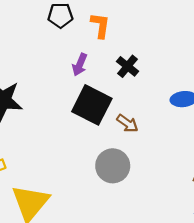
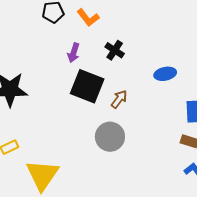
orange L-shape: (100, 25) -> (88, 18), turned 140
brown arrow: (127, 123) -> (119, 99), turned -84

